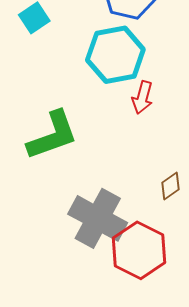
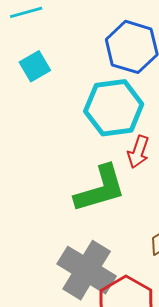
green L-shape: (53, 135) -> (100, 189), moved

